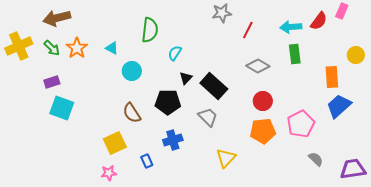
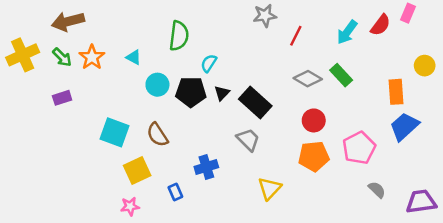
cyan arrow: (291, 27) -> (347, 32), turned -50
green rectangle: (295, 54) -> (341, 75), moved, turned -36
black pentagon: (168, 102) -> (191, 92), moved
cyan square: (62, 108) -> (115, 132), moved

